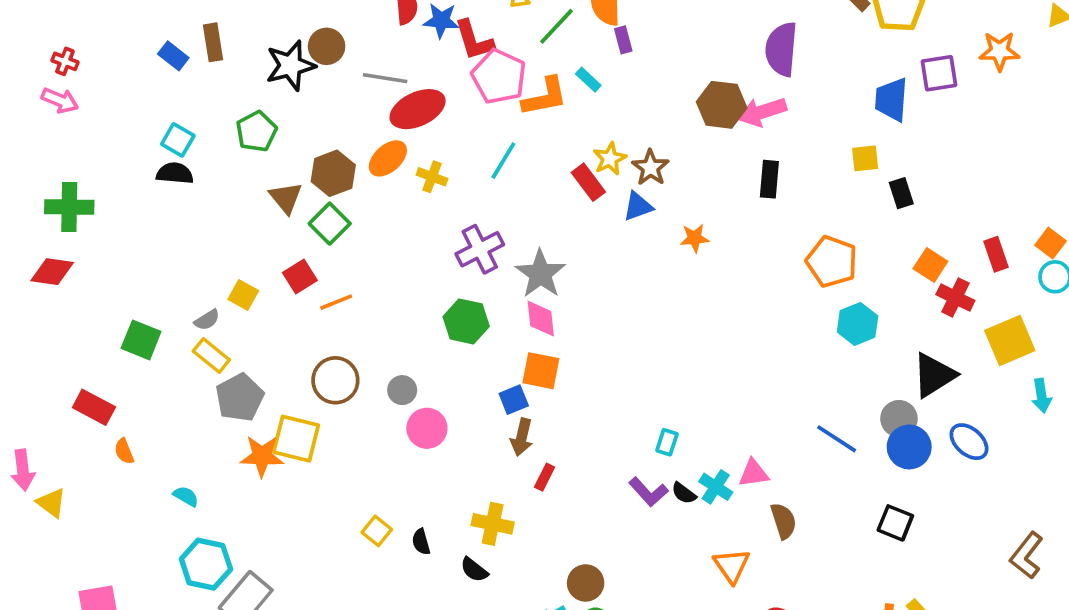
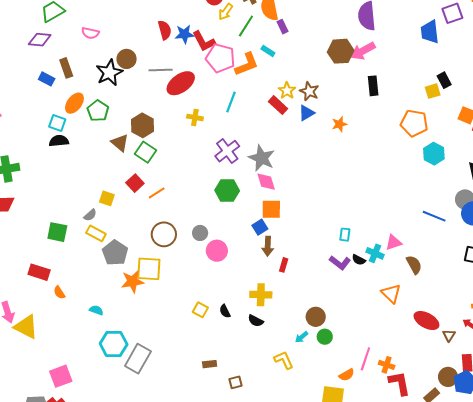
orange ellipse: (388, 158) -> (74, 103), moved
yellow square: (865, 158) -> (433, 91), moved
yellow triangle: (51, 503) -> (26, 327), size x1.5

